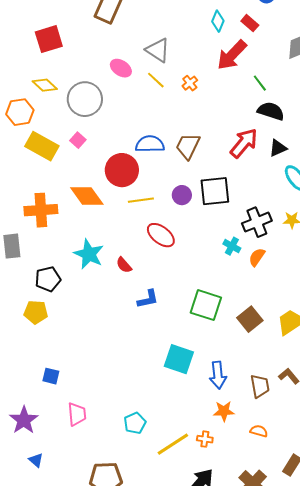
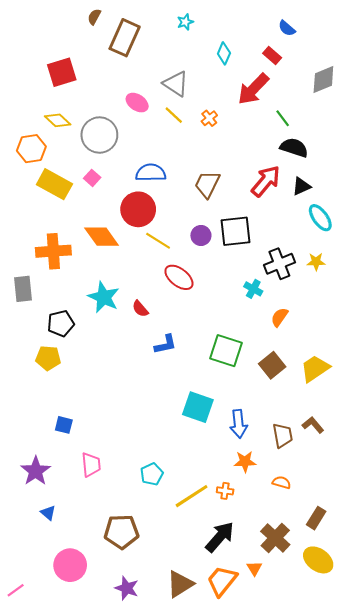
cyan diamond: (218, 21) -> (224, 53), moved
blue semicircle: (150, 144) -> (151, 173), moved
yellow line: (141, 200) -> (158, 241), turned 40
orange semicircle: (257, 257) -> (279, 317), moved

